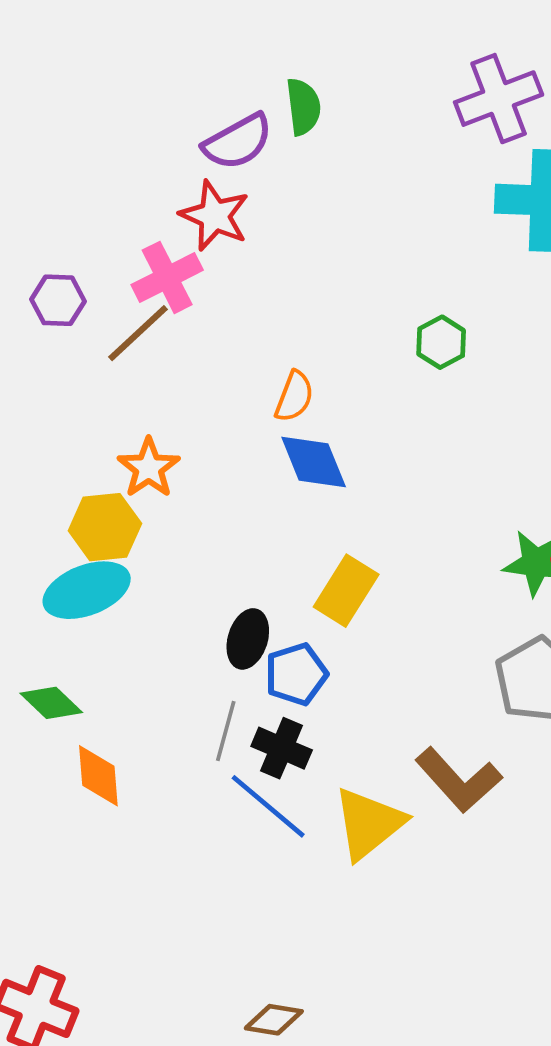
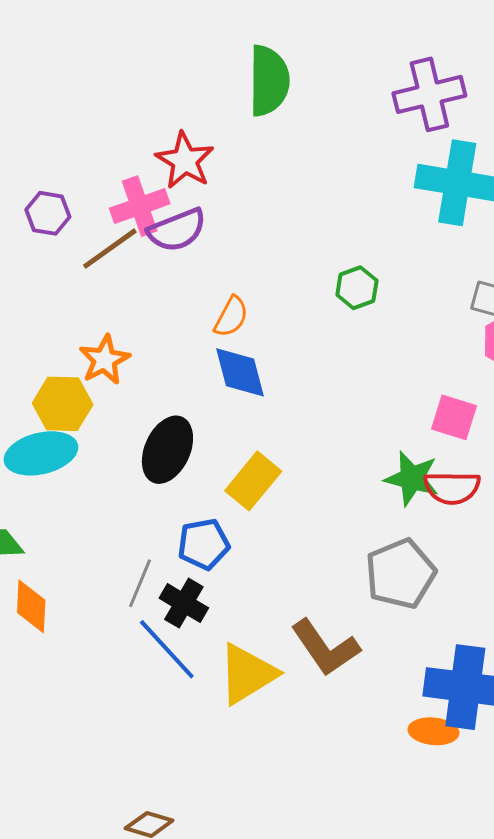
green semicircle: (303, 107) -> (269, 81), size x1.5
purple semicircle: (238, 142) -> (177, 230), moved
black ellipse: (248, 639) -> (167, 450), moved, size x1.4

